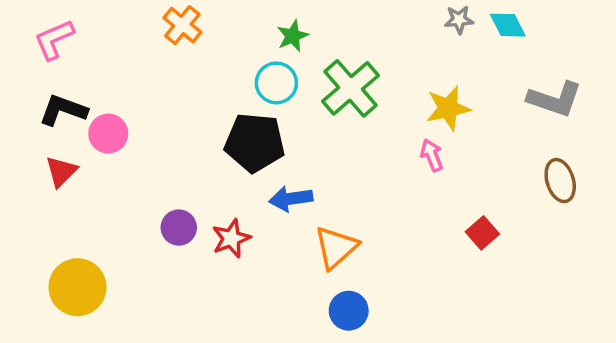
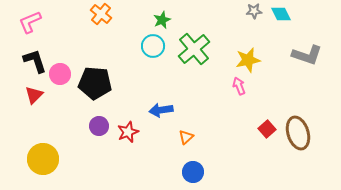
black L-shape: (63, 110) -> (35, 61), turned 52
black pentagon: (255, 143) -> (95, 83), moved
brown ellipse: (560, 181) -> (298, 133), moved, size x1.4
orange triangle: (336, 247) -> (186, 137), size x0.6

